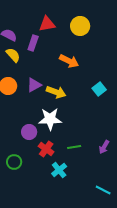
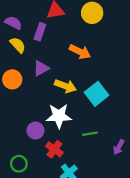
purple triangle: (34, 85) -> (41, 68), moved
cyan square: (99, 89) -> (97, 94), moved, size x1.5
green line: (74, 147) -> (90, 134), moved

